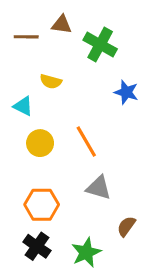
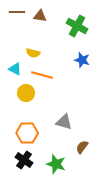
brown line: (26, 37) -> (17, 12), moved
green cross: (100, 45) -> (77, 26), moved
orange line: (86, 142) -> (42, 75), moved, turned -45
green star: (86, 252) -> (56, 164), turned -30

